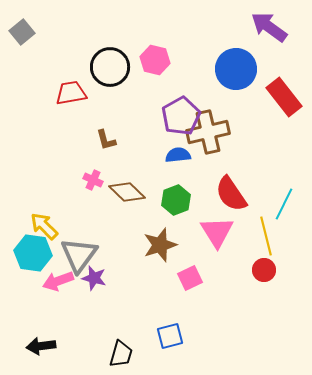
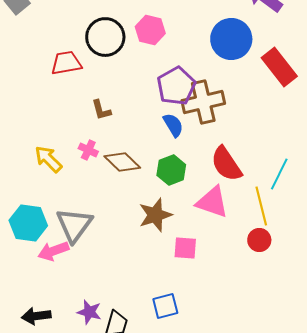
blue semicircle: (178, 155) -> (173, 125), turned 65
yellow arrow: (44, 226) -> (48, 159), moved
pink triangle: (217, 232) -> (212, 202), turned -39
purple star: (94, 278) -> (89, 312), moved
pink square: (190, 278) -> (185, 248), turned 30

